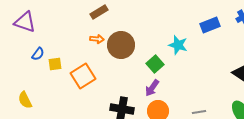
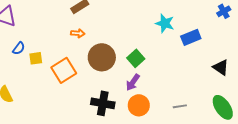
blue rectangle: (210, 25) -> (191, 37), moved
brown circle: (121, 45) -> (102, 57), moved
cyan star: (178, 45) -> (165, 23), moved

